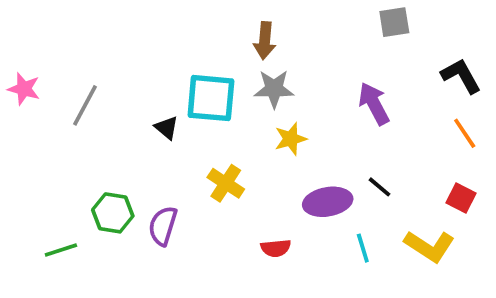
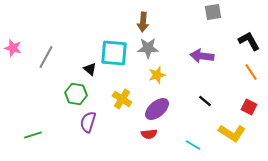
purple arrow: (374, 104) -> (202, 56), turned -55
purple ellipse: (328, 202) -> (157, 109), moved, turned -30
green hexagon: (113, 213) -> (76, 94), moved
cyan line: (363, 248) -> (193, 145), moved, turned -42

